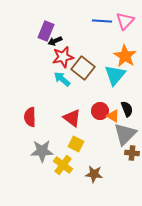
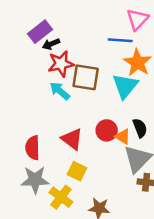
blue line: (102, 21) -> (120, 40), moved
purple rectangle: (46, 31) -> (40, 32), turned 30
brown square: (83, 68) -> (86, 77), turned -30
red semicircle: (30, 117) -> (33, 148), moved

